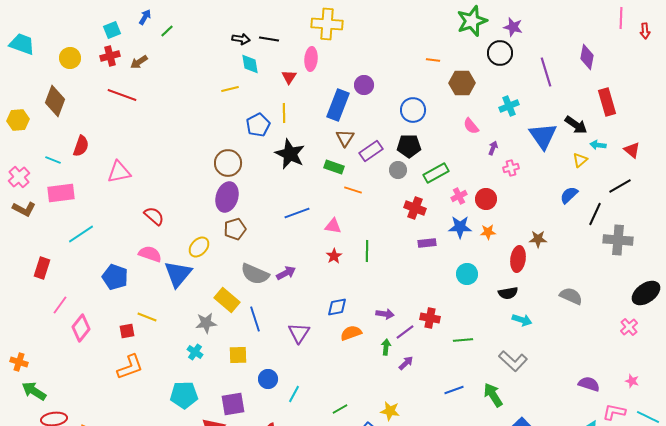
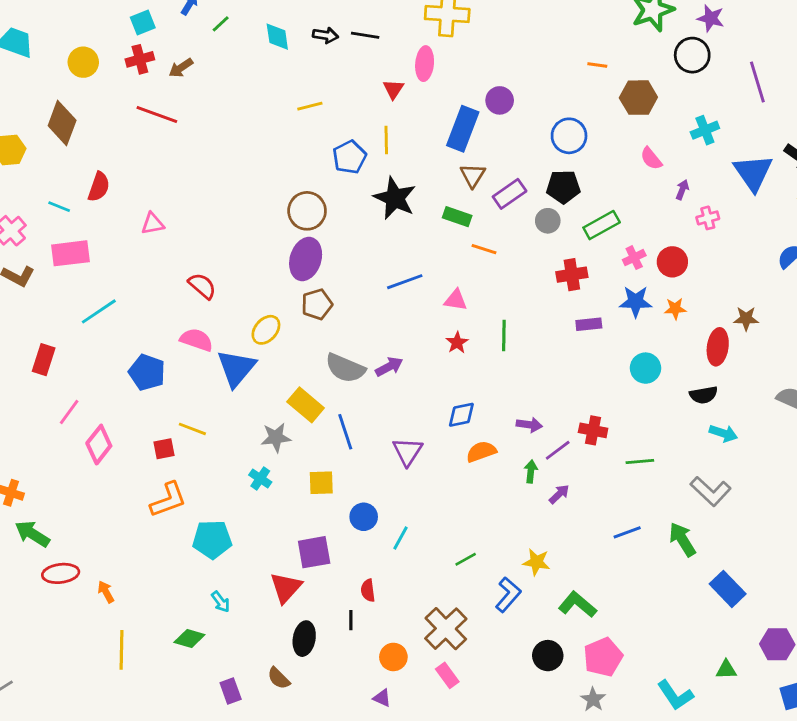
cyan diamond: (250, 64) -> (277, 37), moved
pink triangle: (119, 172) -> (153, 224), size x0.7
red cross: (415, 208) -> (572, 275), turned -30
cyan pentagon: (184, 395) -> (212, 539), moved

